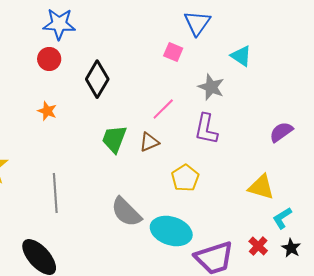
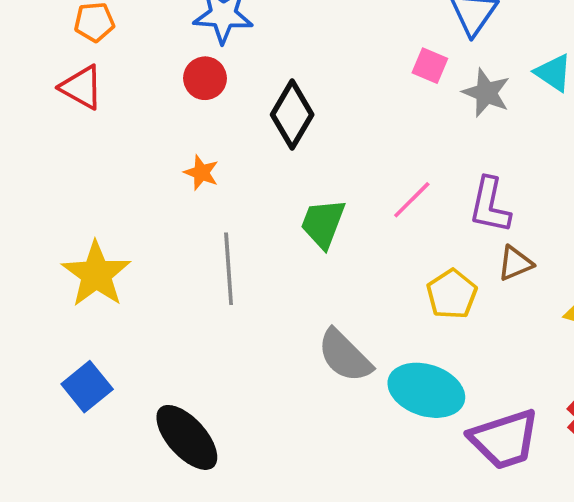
gray star: (211, 87) -> (486, 93), moved
pink line: (163, 109) -> (412, 200), moved
brown triangle: (149, 142) -> (515, 263), moved
gray line: (55, 193) -> (229, 269), moved

